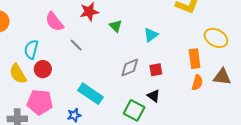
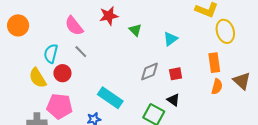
yellow ellipse: (216, 38) -> (225, 31), moved, turned 45
gray line: (76, 45) -> (81, 52), moved
brown triangle: (222, 77) -> (242, 81), turned 36

